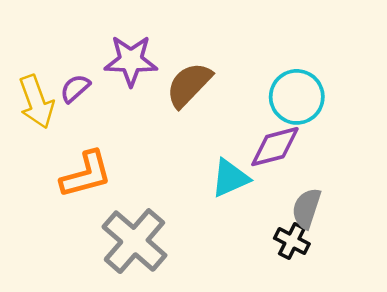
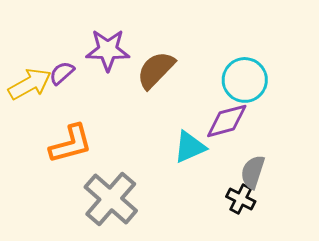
yellow arrow: (36, 102) -> (30, 84), turned -99

